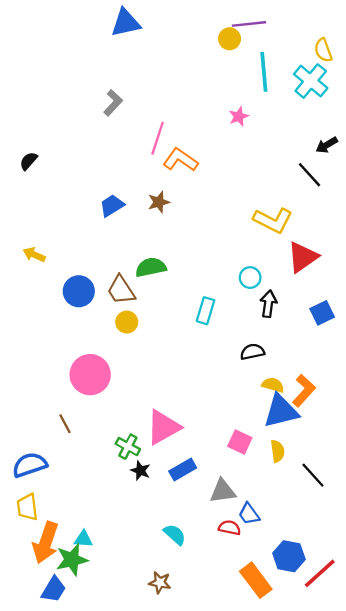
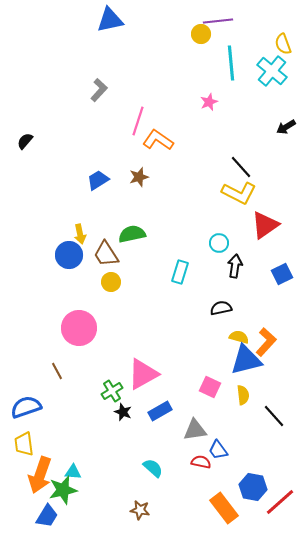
black line: (310, 175) -> (241, 167), moved
yellow arrow: (34, 255) -> (80, 234), moved, turned -126
green cross: (128, 447) -> (112, 391), turned 30

